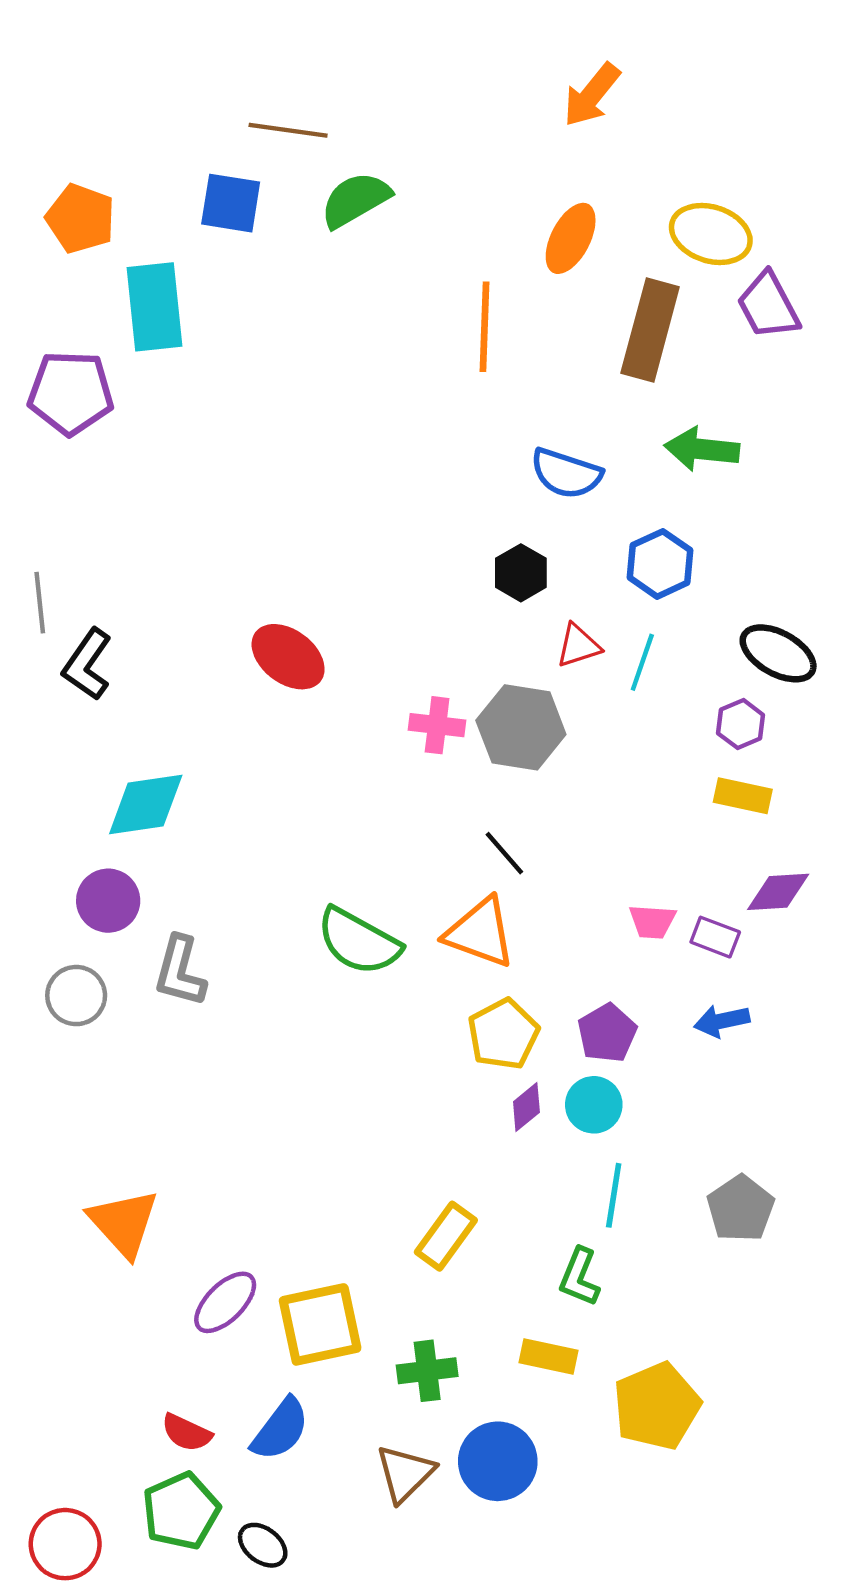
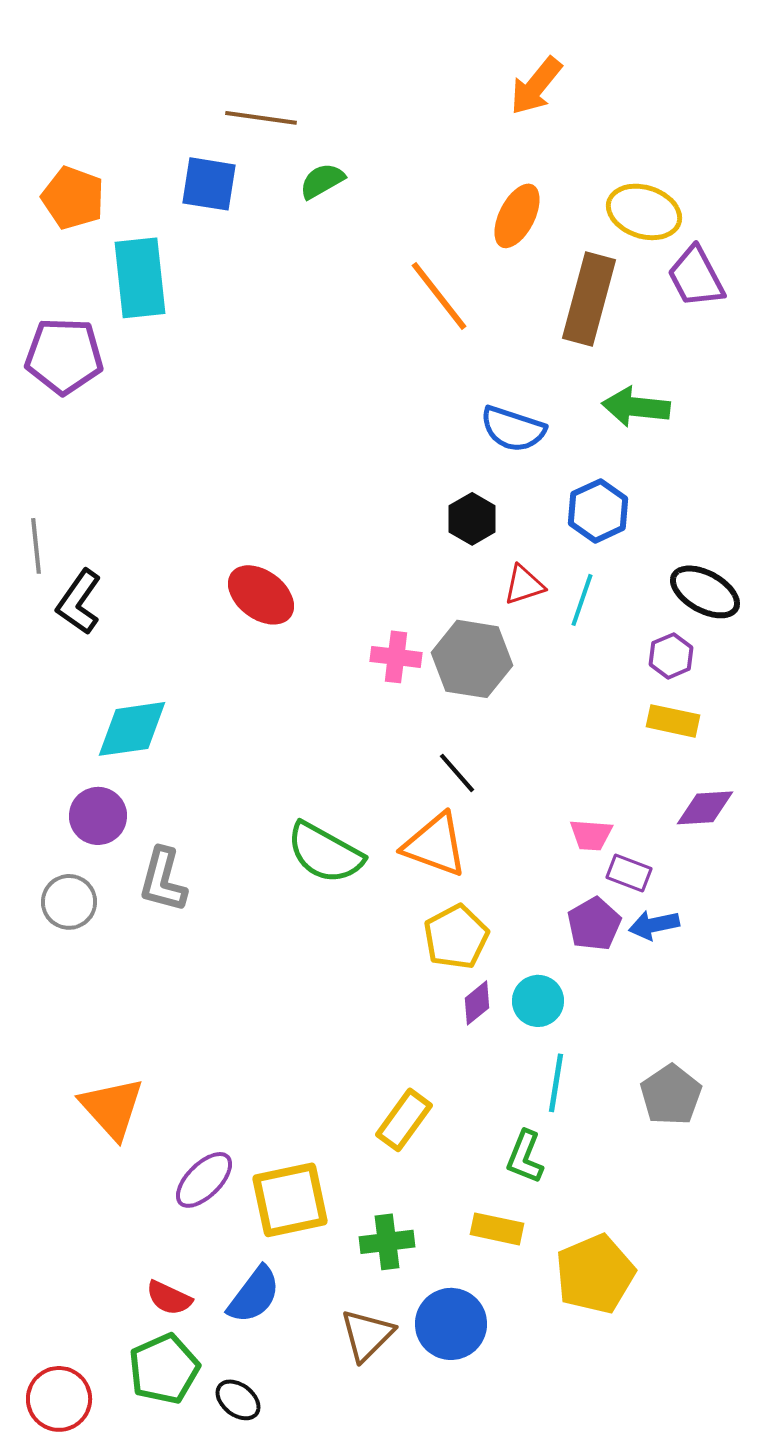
green semicircle: (355, 200) -> (322, 181), size x0.7
orange line: (485, 327) -> (439, 296), turned -40
purple rectangle: (715, 937) -> (629, 873), moved
purple pentagon: (607, 1033) -> (594, 924), moved

